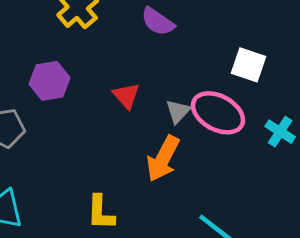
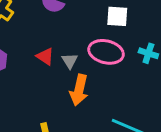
gray triangle: (178, 111) -> (70, 61), moved

